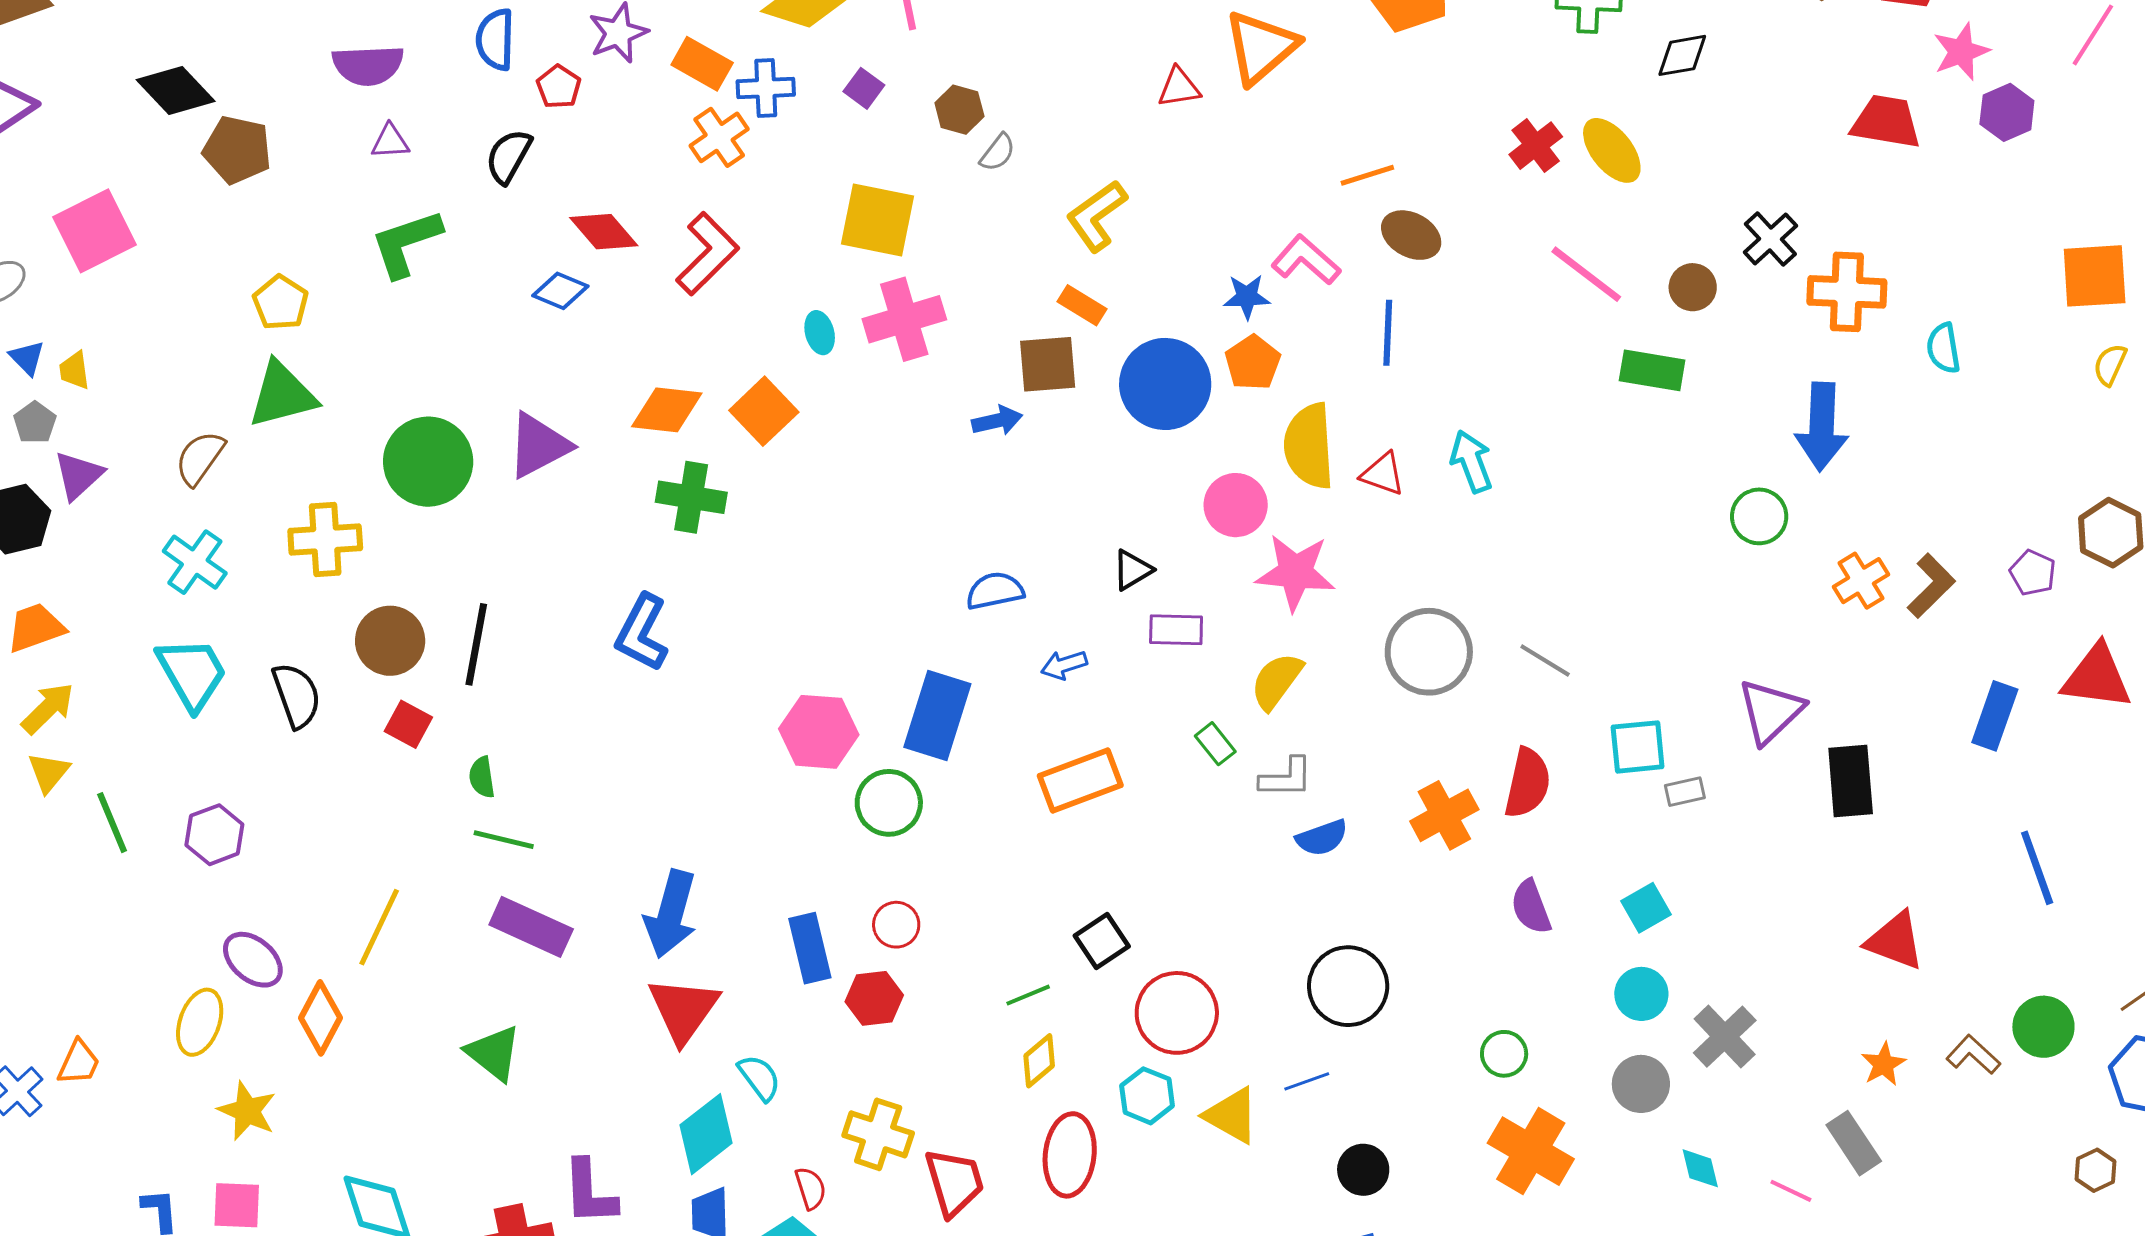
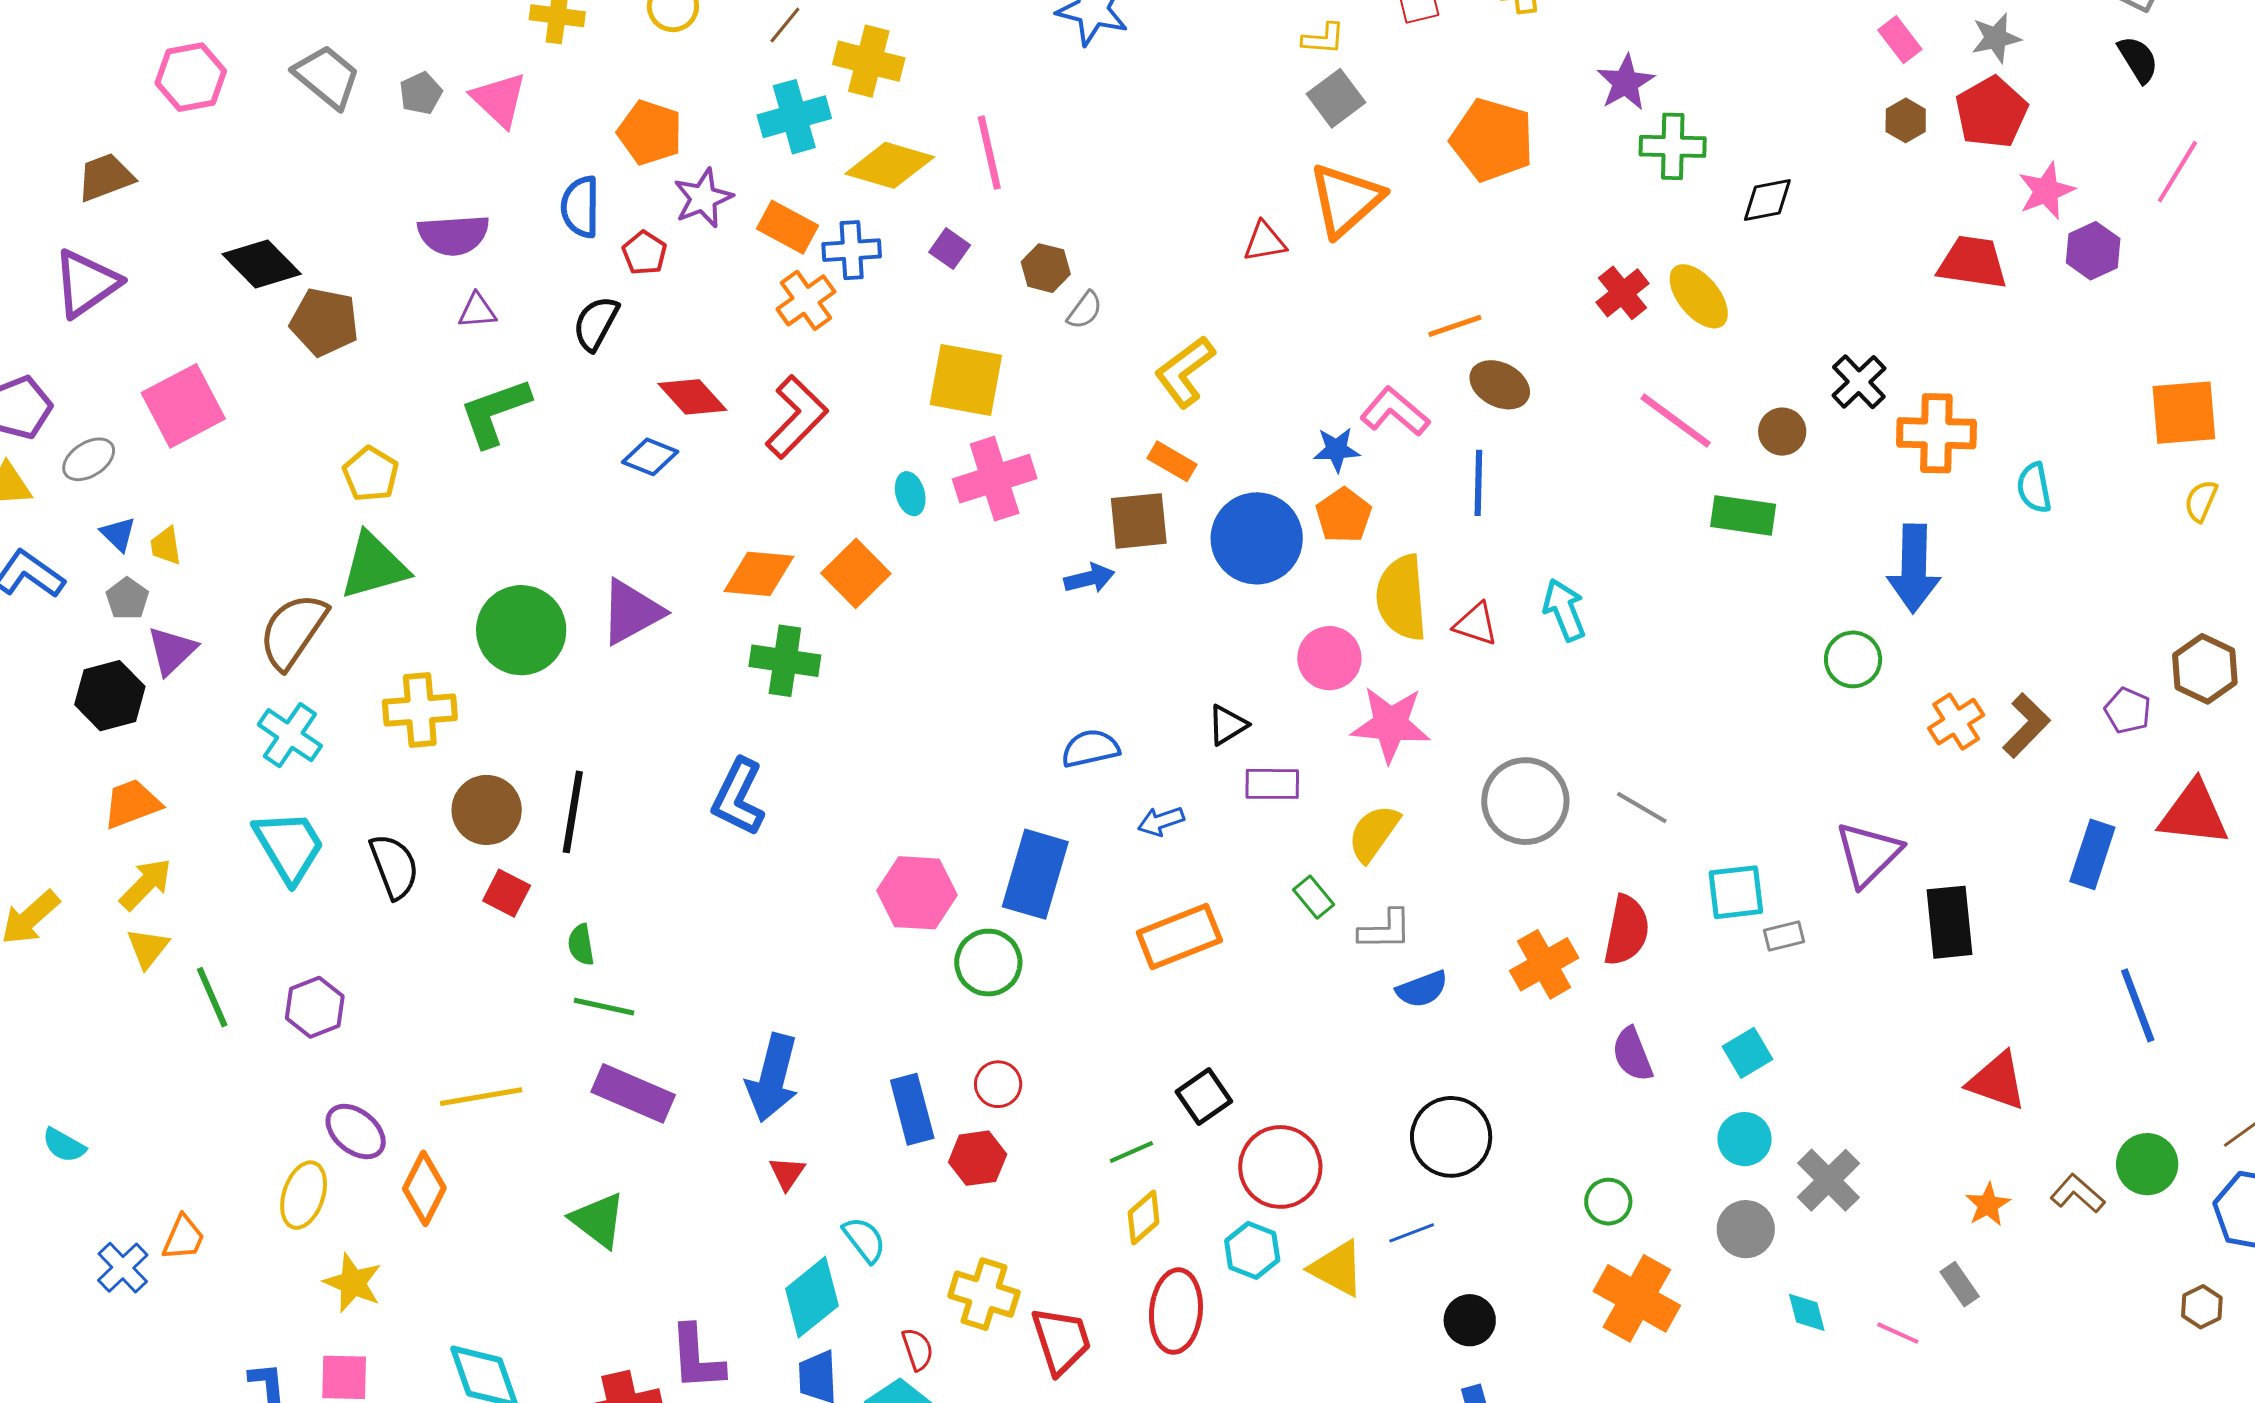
brown semicircle: (200, 458) -> (293, 631), size x1.4
yellow line: (379, 927) -> (481, 1097), turned 56
red triangle: (683, 1010) -> (787, 1173), size x0.5
gray rectangle: (1854, 1143) -> (1960, 1284), size x0.7

